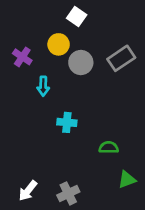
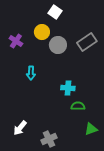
cyan arrow: (43, 86) -> (31, 73), moved
cyan cross: (67, 122) -> (68, 88), moved
white arrow: (28, 191) -> (20, 128), moved

